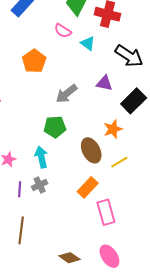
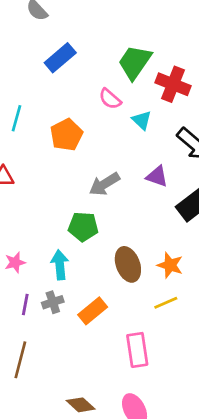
orange star: (113, 129) -> (170, 265), moved, turned 30
yellow line: (119, 162) -> (166, 303), moved
orange rectangle: (88, 187) -> (93, 311), moved

